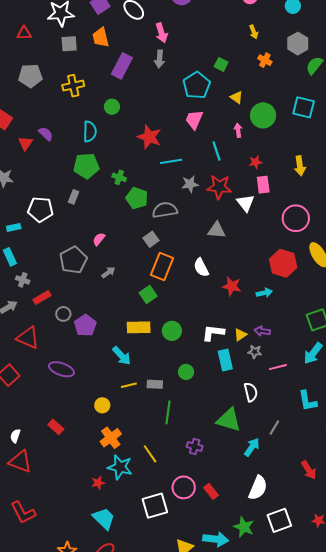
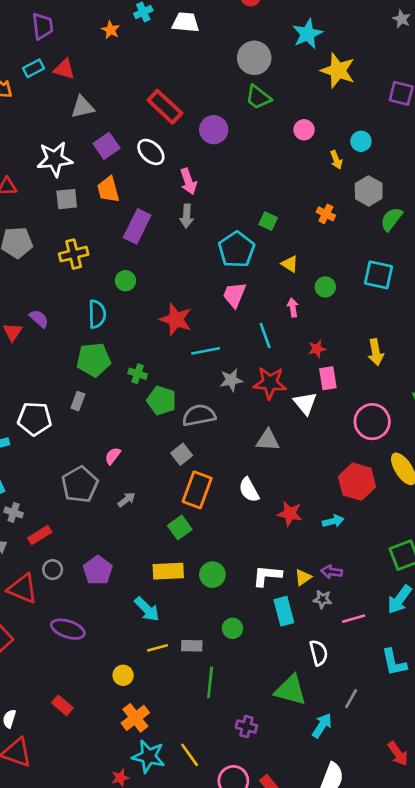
yellow arrow: (254, 32) -> (336, 160), moved
green circle: (263, 115) -> (325, 287), size x0.6
gray circle: (63, 314) -> (53, 570), moved
yellow line: (150, 454) -> (190, 755), moved

